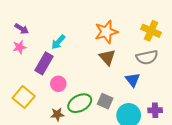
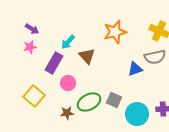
brown triangle: (107, 57) -> (87, 56), moved
blue triangle: (133, 80) -> (135, 69), moved, turned 49

